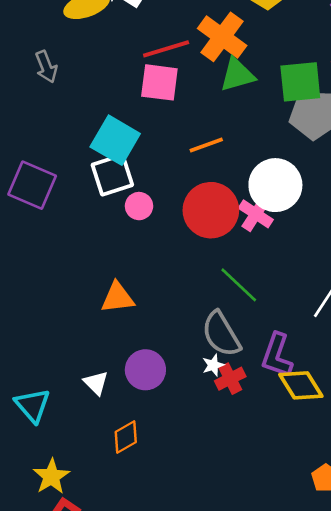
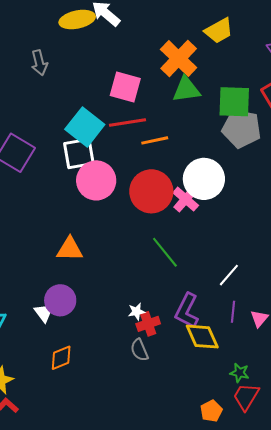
red line: (166, 49) -> (127, 122), moved
pink circle: (139, 206) -> (96, 180), size x1.8
gray semicircle: (221, 334) -> (139, 350), moved, size x0.6
purple circle: (145, 370) -> (60, 300), moved

